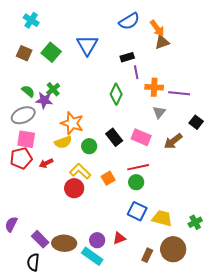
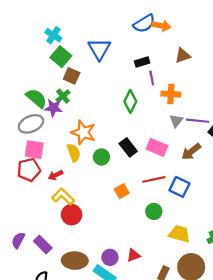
cyan cross: (31, 20) -> (53, 35), moved
orange arrow: (157, 28) -> (161, 26), moved, turned -42
brown triangle: (162, 42) -> (183, 56), moved
brown square: (24, 53) -> (72, 76), moved
green semicircle: (28, 91) -> (36, 98), size x1.5
purple line: (179, 93) -> (198, 121), moved
yellow semicircle: (63, 142) -> (74, 153), turned -90
yellow L-shape: (80, 171) -> (63, 196), moved
green circle: (136, 182) -> (154, 211), moved
red circle: (74, 188) -> (72, 215), moved
blue square: (137, 211) -> (179, 187), moved
purple rectangle: (40, 239) -> (43, 245), moved

